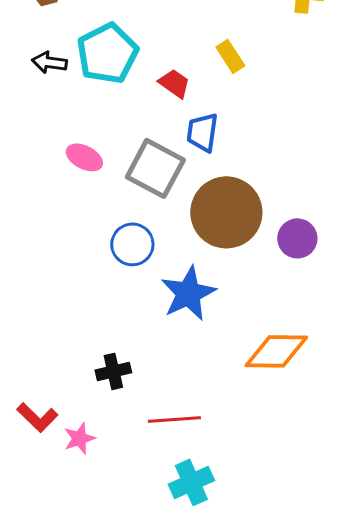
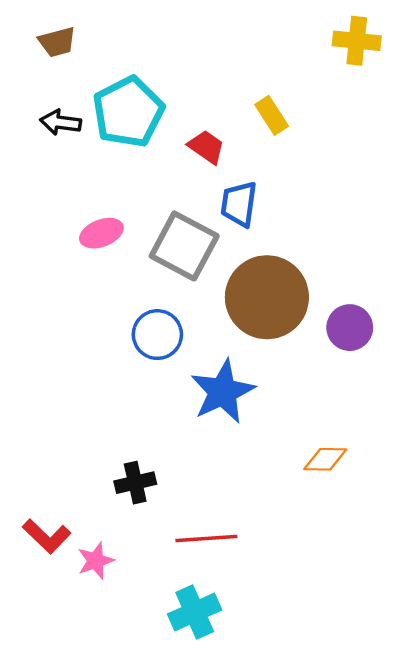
pink ellipse: (84, 157) -> (101, 233), turned -48
orange diamond: (276, 351) -> (325, 459), size x0.6
cyan cross: (191, 482) -> (195, 612), moved

